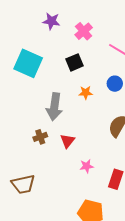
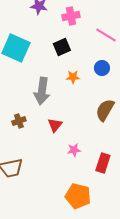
pink cross: (84, 31) -> (71, 16), turned 30
brown cross: (40, 137) -> (19, 121), moved

